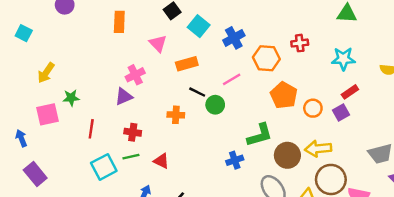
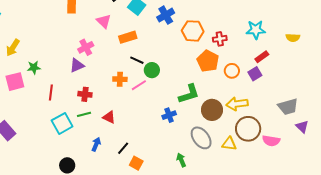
red cross: (300, 43) -> (220, 39), moved
pink line: (232, 79) -> (139, 85), moved

